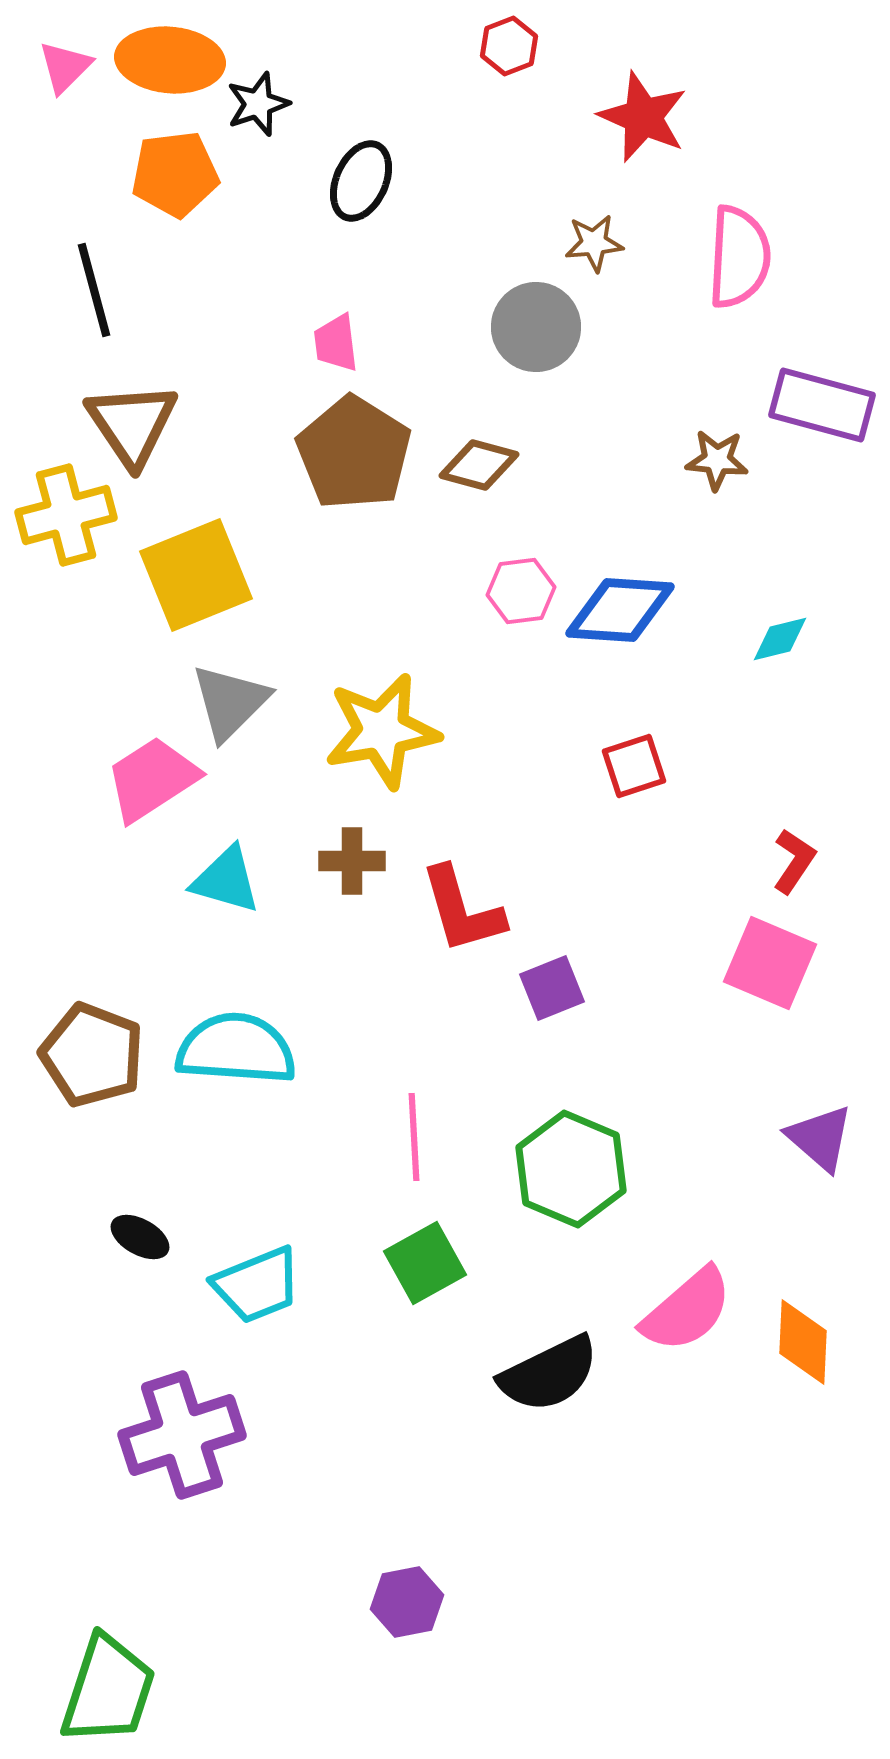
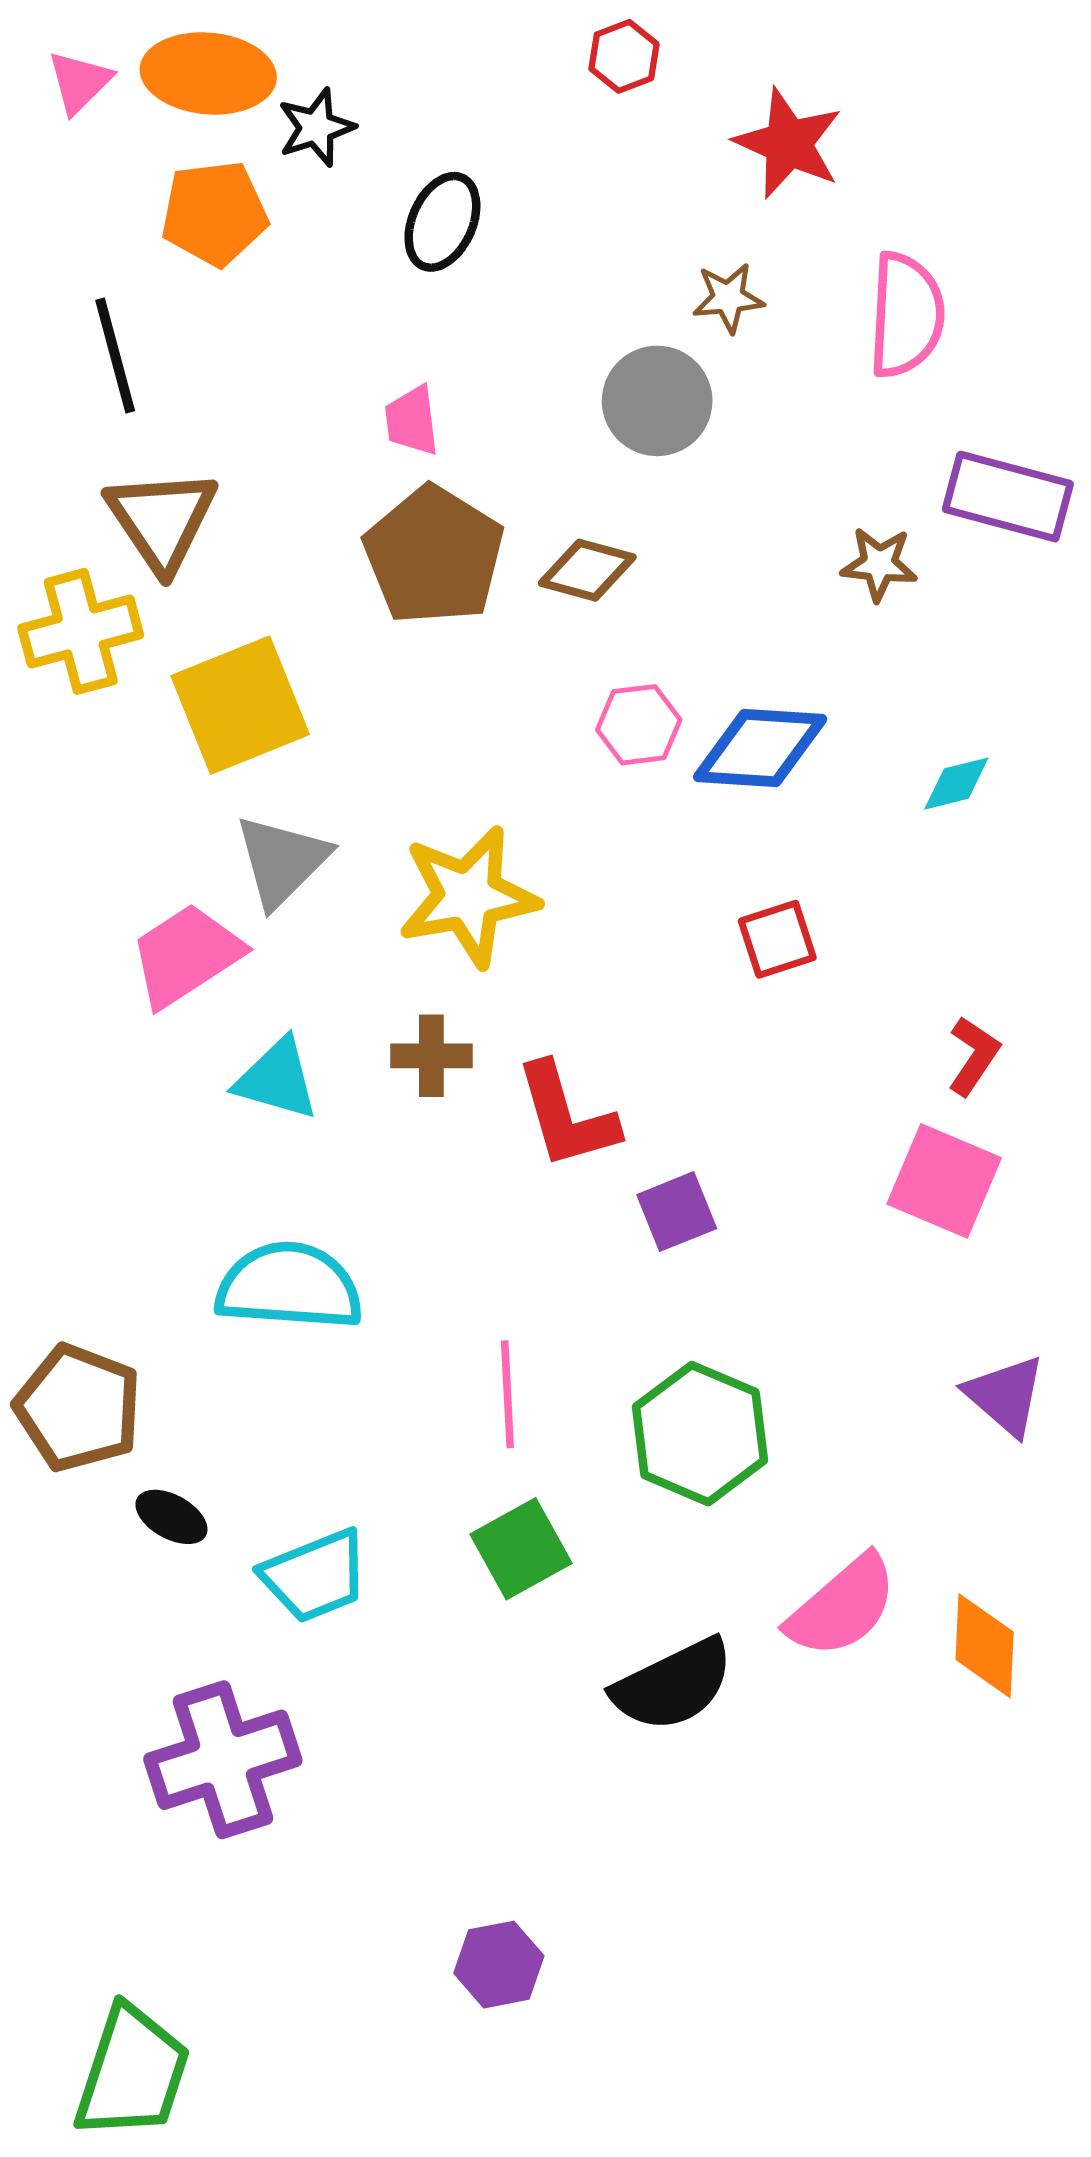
brown pentagon: (92, 1055) -> (78, 1408), moved

